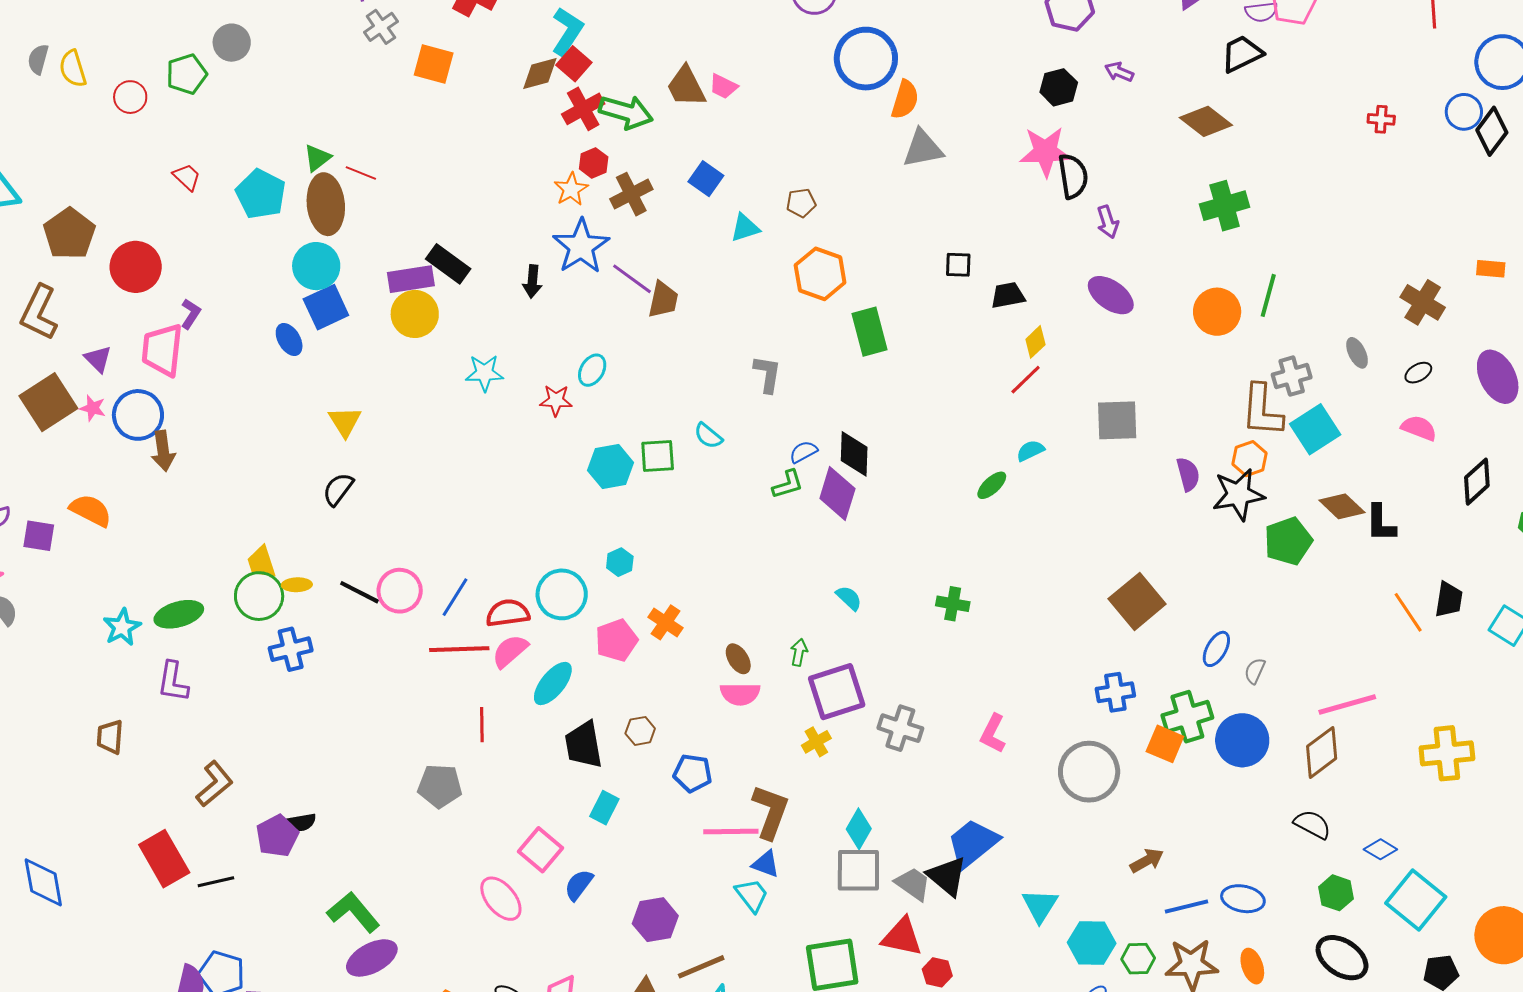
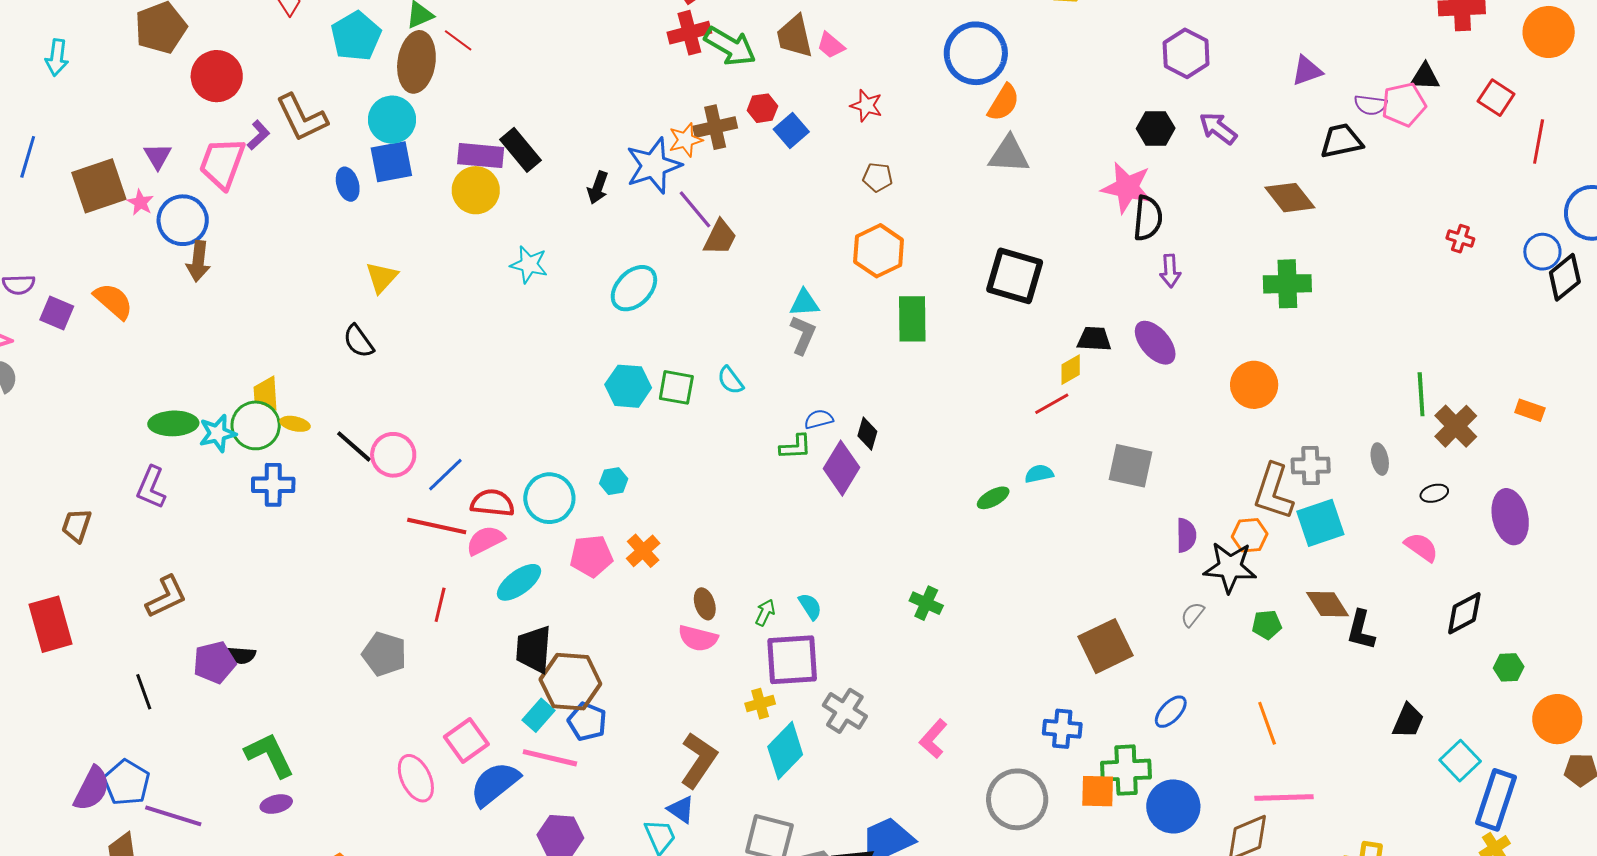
purple arrow: (1119, 72) -> (1218, 128), size x1.4
red hexagon: (594, 163) -> (762, 108), moved
orange star: (571, 189) -> (686, 140), moved
cyan triangle: (745, 228) -> (804, 303), moved
black square: (958, 265) -> (1015, 276), size x2.0
black trapezoid: (1008, 295) -> (1094, 339), moved
green line: (1268, 295) -> (1421, 394), moved, turned -33
brown L-shape: (39, 313) -> (302, 118), moved, turned -66
cyan ellipse: (592, 370) -> (634, 288), size x1.5
red star: (556, 400) -> (866, 106), moved
black diamond: (854, 454) -> (867, 434), size x0.7
black semicircle: (338, 489) -> (358, 341), turned -87
green pentagon: (1288, 541) -> (1267, 625), size x0.6
cyan semicircle: (849, 598) -> (810, 606), moved
orange line: (1408, 612) -> (1267, 723), moved
cyan star: (122, 627) -> (218, 433), moved
gray semicircle: (1255, 671) -> (1193, 614), moved
brown hexagon: (640, 731) -> (570, 682), moved, size x2.0
orange square: (1165, 744) -> (1098, 791), turned -36
blue pentagon: (692, 773) -> (587, 722), moved
cyan diamond: (859, 829) -> (785, 751), moved, size x1.4
pink line: (731, 831) -> (550, 758), moved
red rectangle: (164, 859) -> (51, 624), moved
black line: (216, 882) -> (144, 692), turned 69
blue semicircle: (579, 885) -> (495, 784), size x1.6
purple ellipse: (372, 958) -> (276, 804), size x0.6

